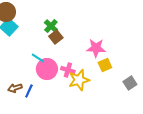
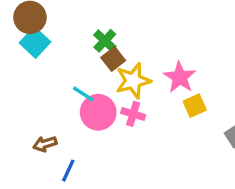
pink star: (96, 48) -> (180, 77), turned 30
yellow star: (79, 80) -> (133, 81), moved
blue line: (29, 91) -> (68, 171), moved

